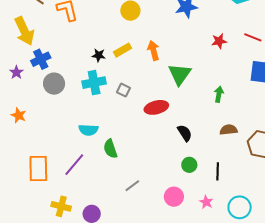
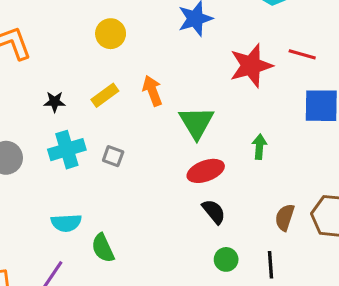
red star: (219, 41) -> (251, 66), size x1.8
black star: (99, 55) -> (55, 102), moved
red ellipse: (156, 107) -> (206, 171), moved
brown semicircle: (229, 130) -> (285, 217), moved, turned -60

